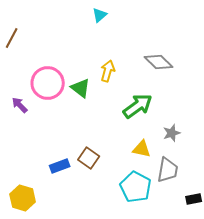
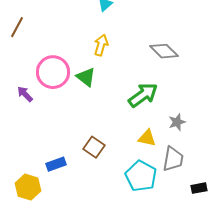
yellow arrow: (108, 71) -> (101, 45), moved
blue rectangle: (60, 166) -> (56, 164), moved

